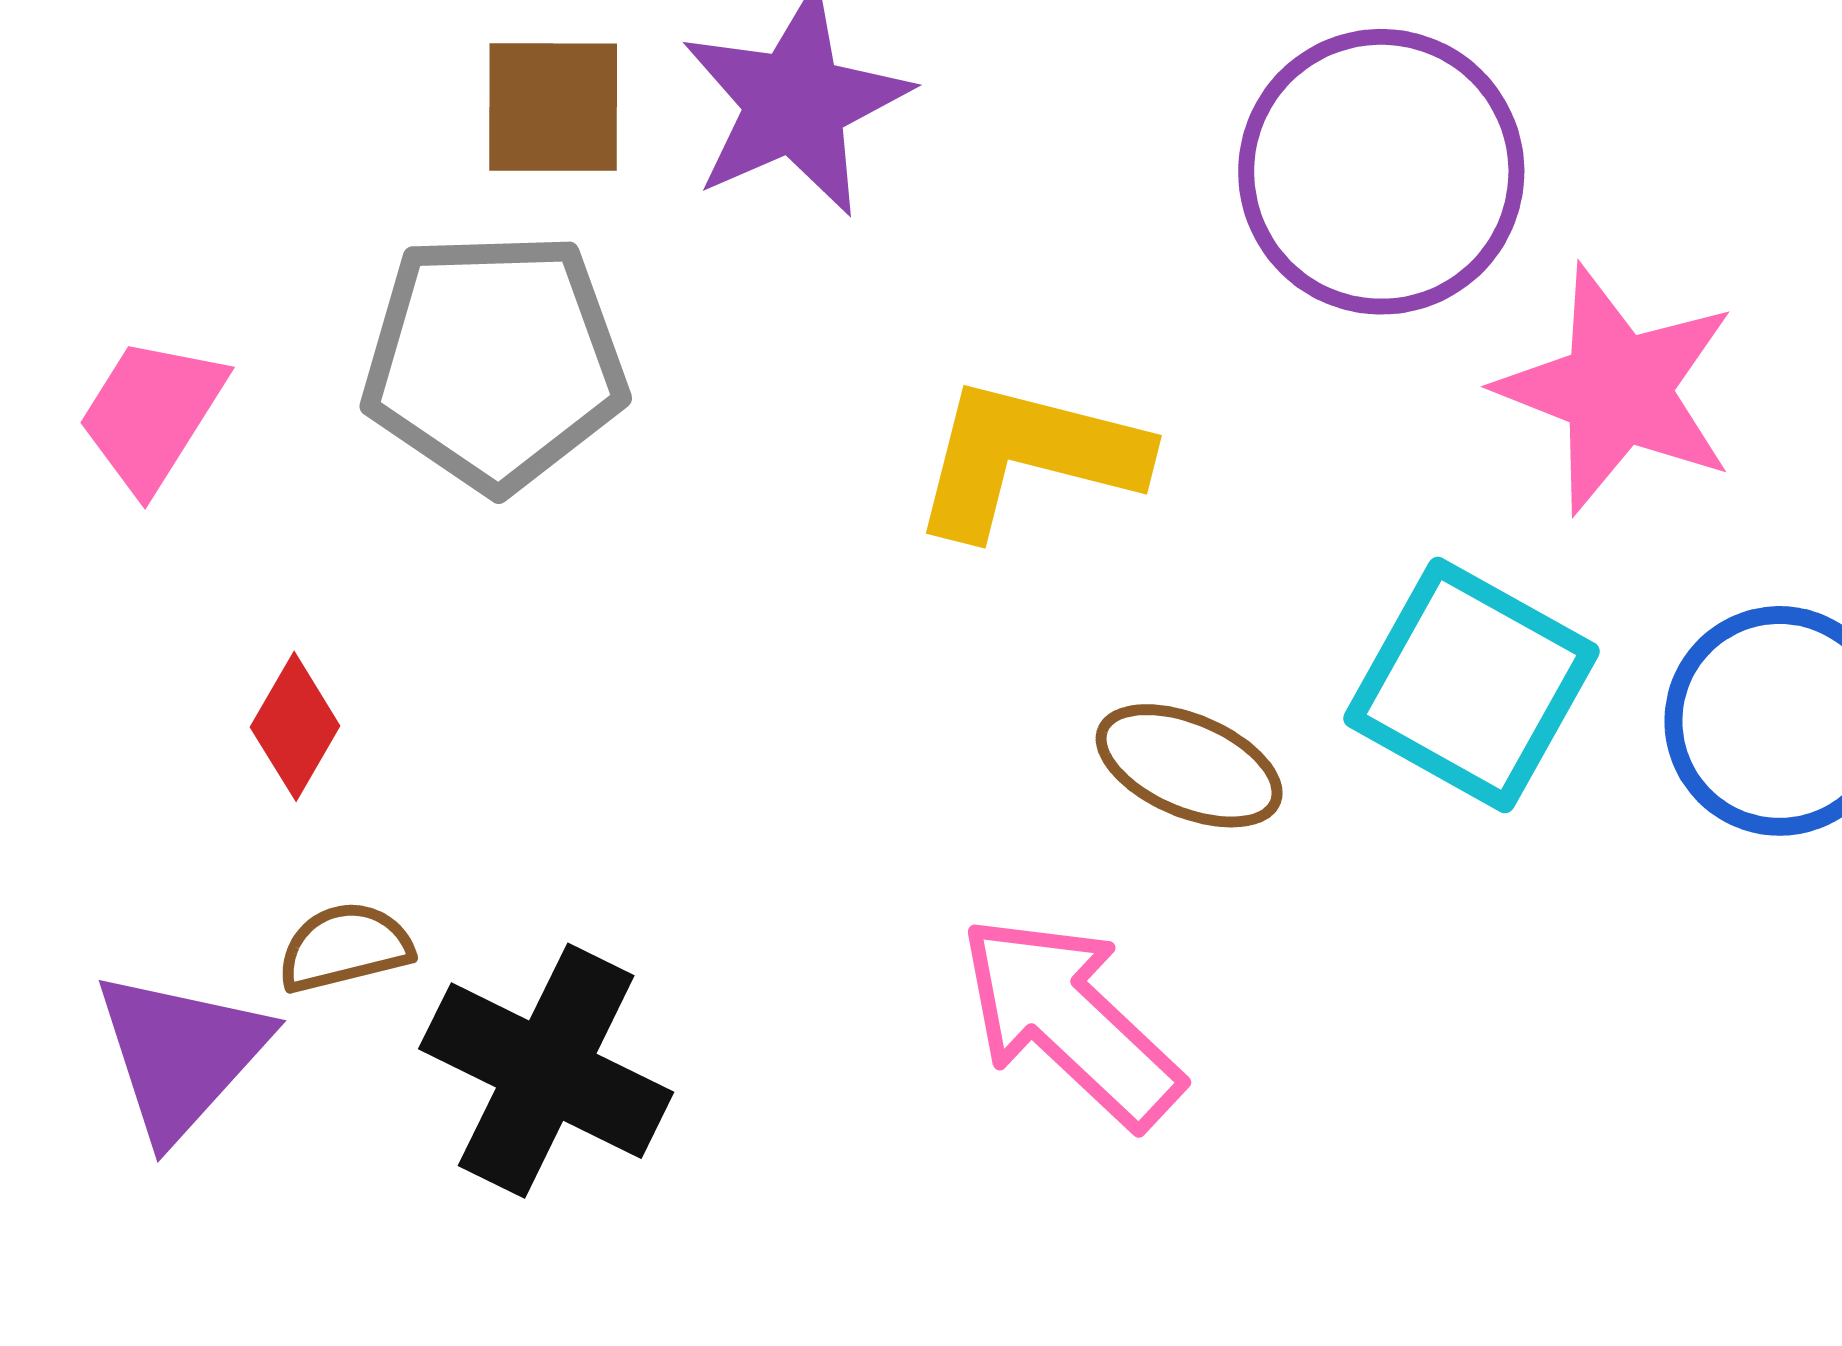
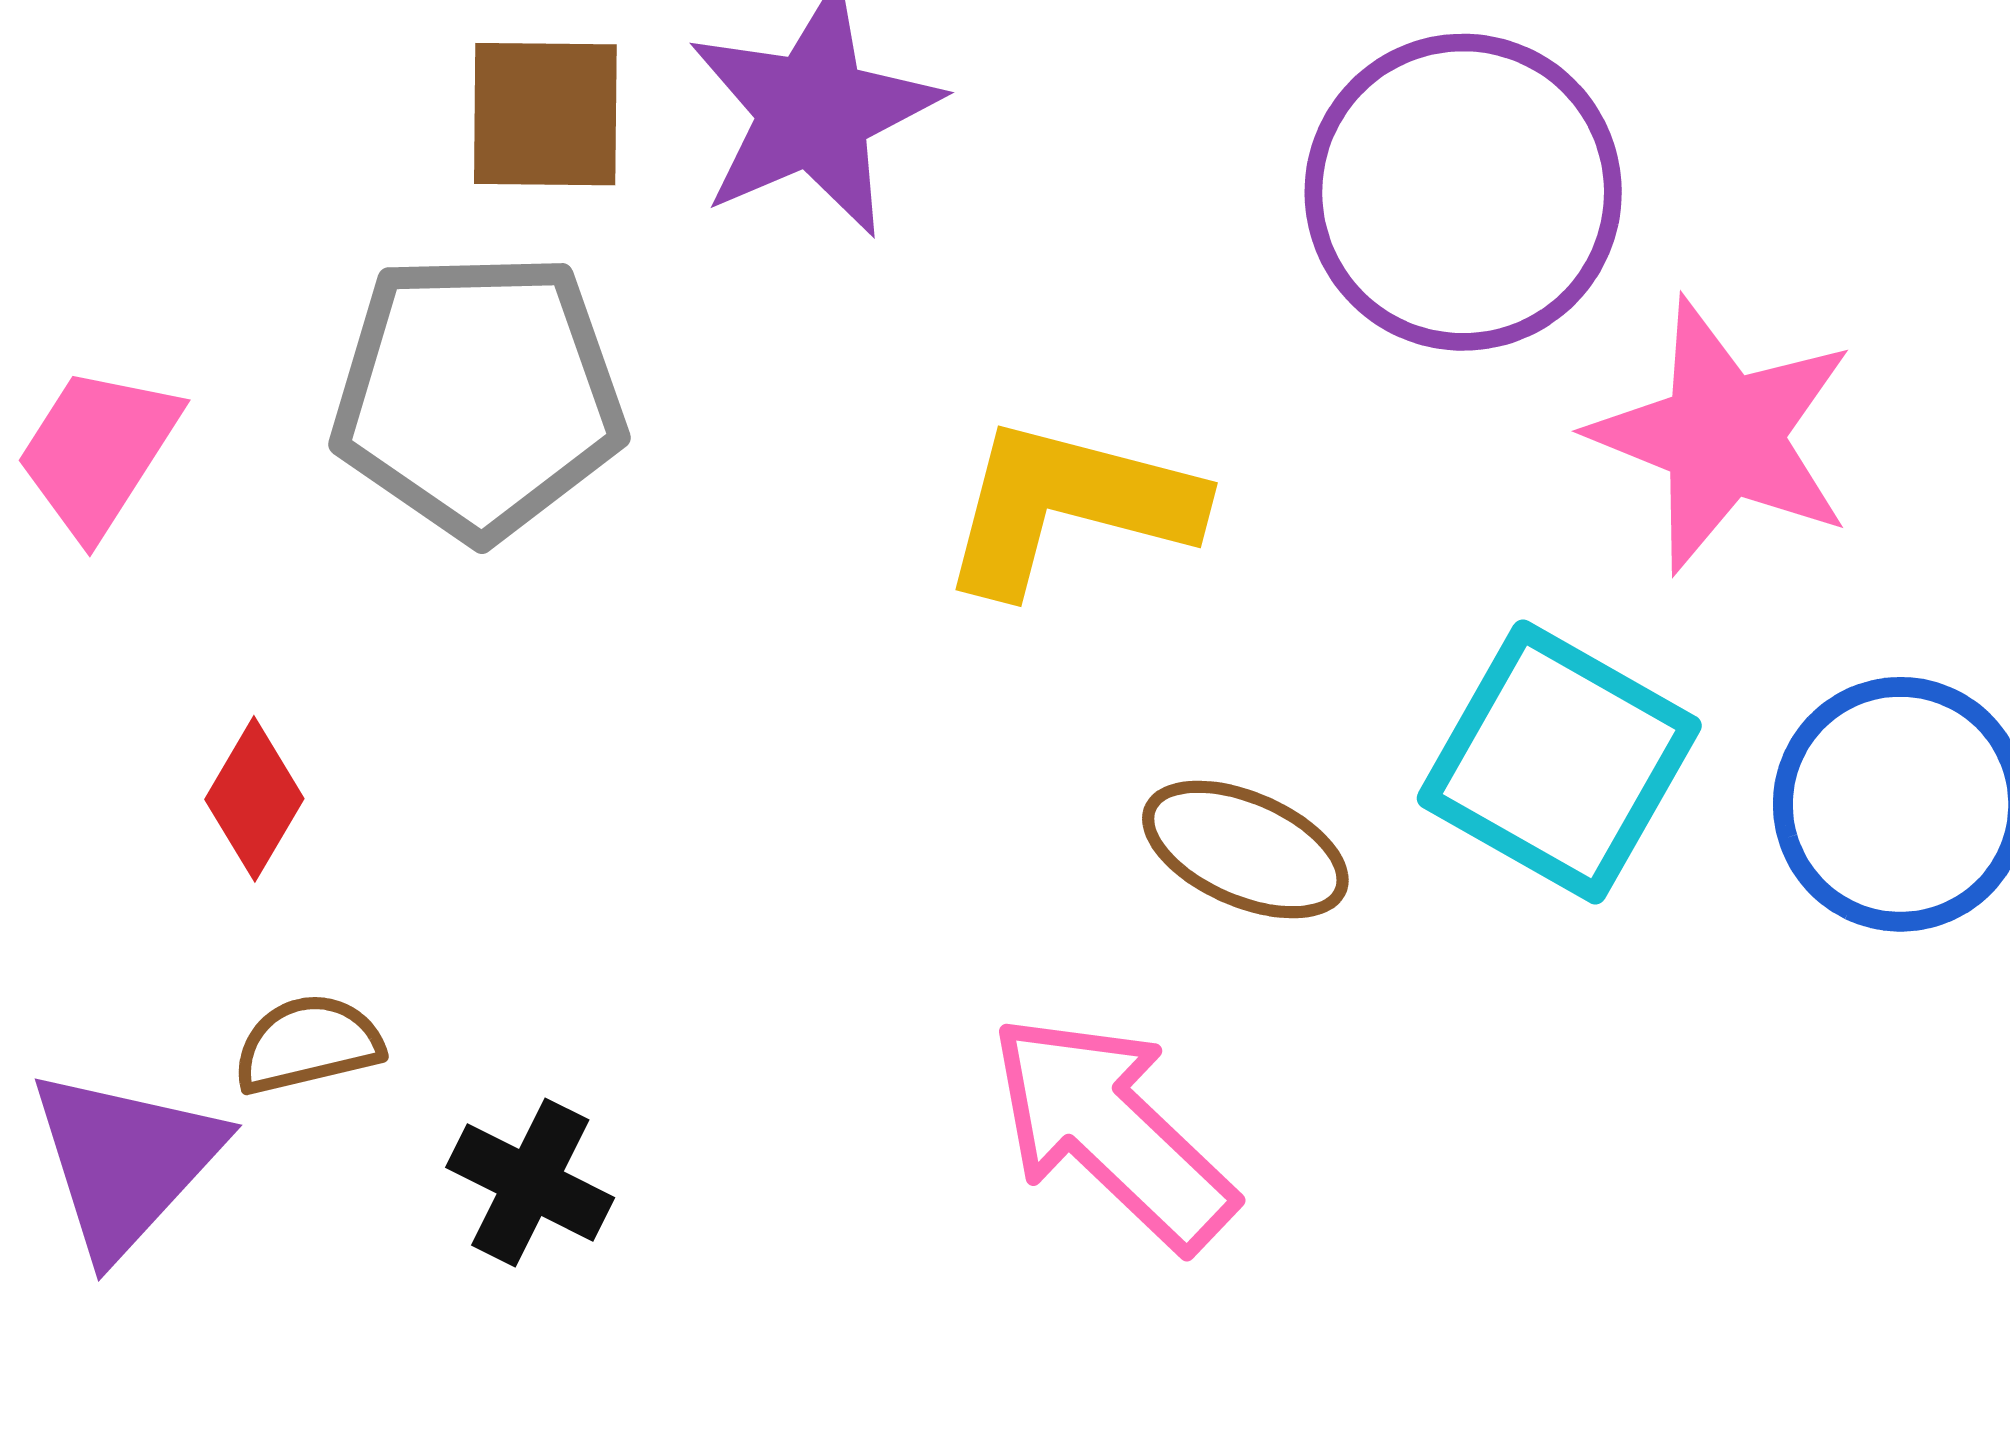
black cross: (546, 1071) -> (530, 1182), size x0.6

